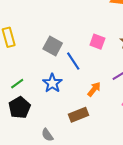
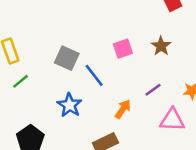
pink square: (97, 42) -> (123, 49), turned -35
green line: (17, 84) -> (21, 81), moved

